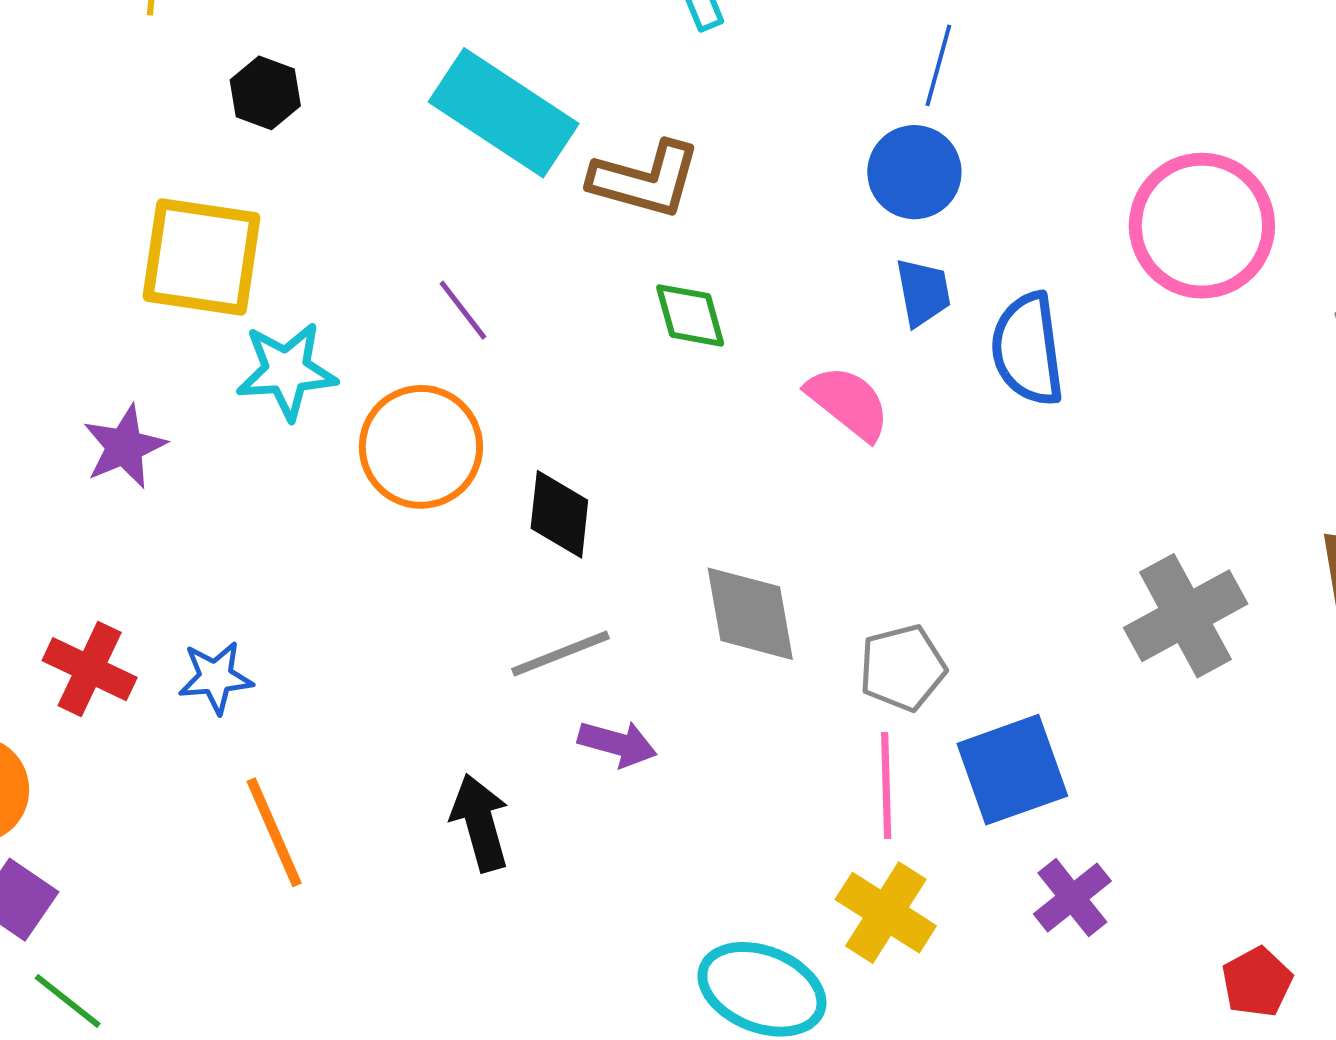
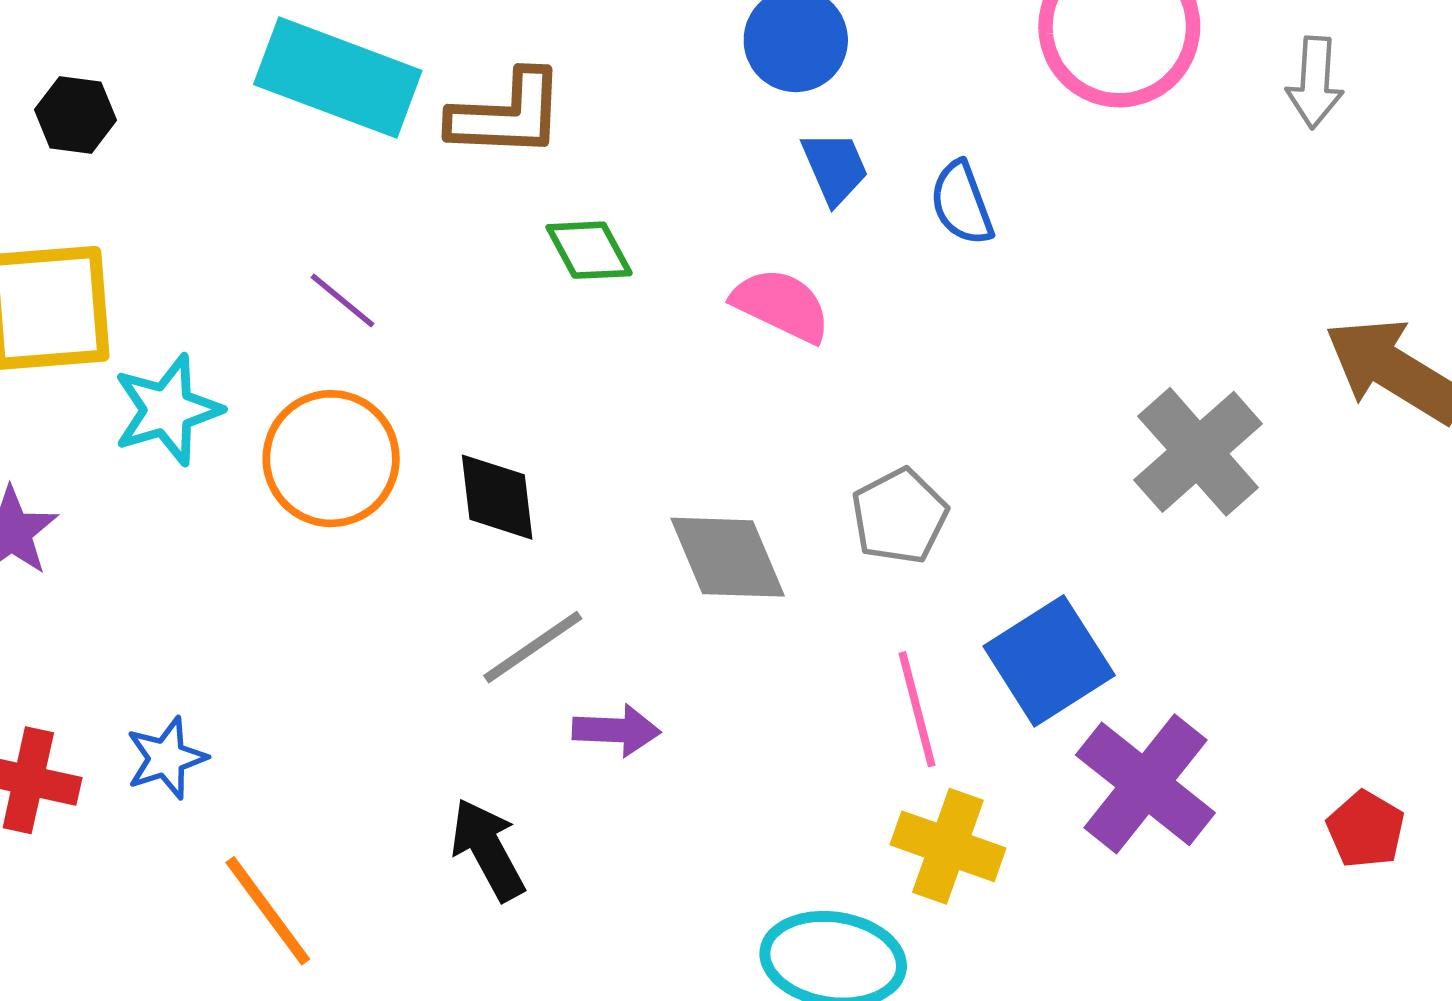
blue semicircle: (1028, 349) -> (962, 203), size x0.7
gray pentagon: (903, 668) -> (899, 516), moved
purple cross: (1072, 898) -> (1145, 784), size x1.6

